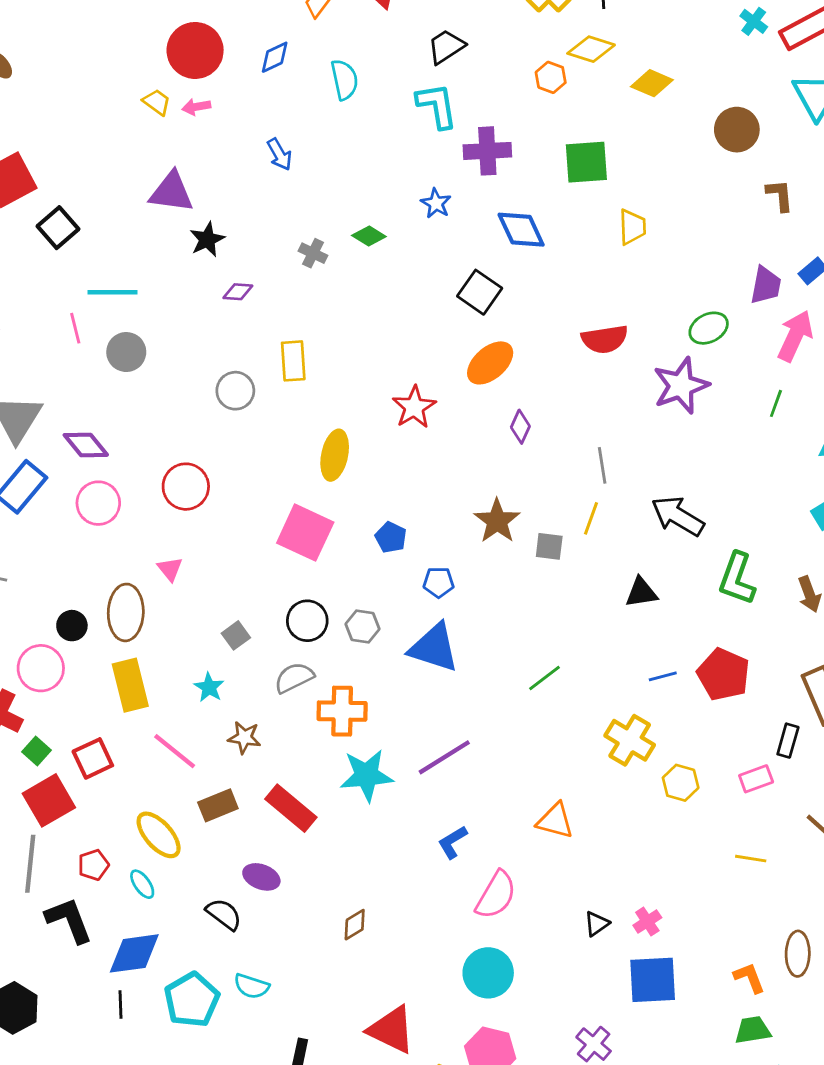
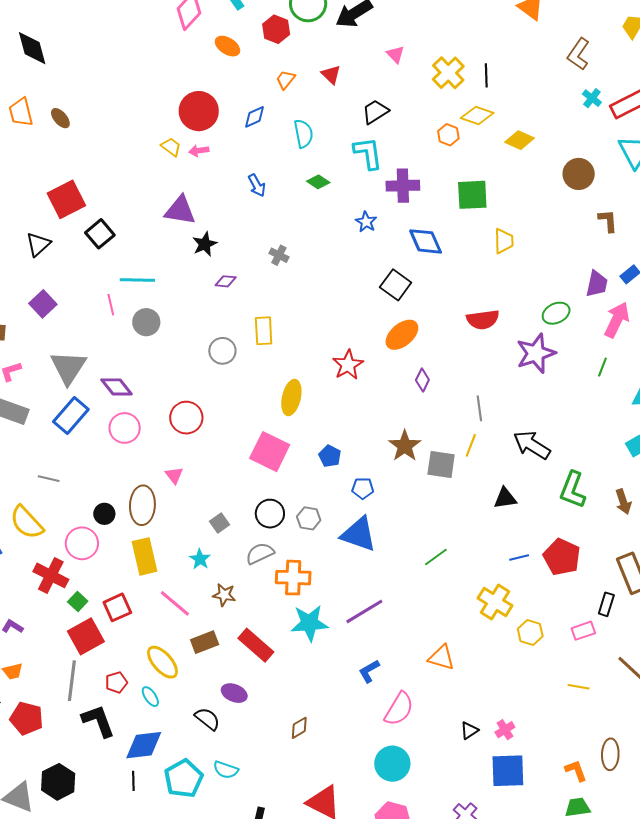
green diamond: (369, 236) -> (318, 182), moved
gray square: (549, 546) -> (441, 465), size x1.4

